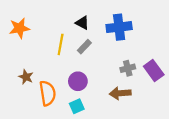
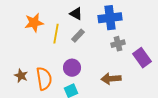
orange star: (19, 28) -> (34, 23), moved
gray cross: (128, 68) -> (118, 44), moved
brown star: (26, 77) -> (21, 76), moved

